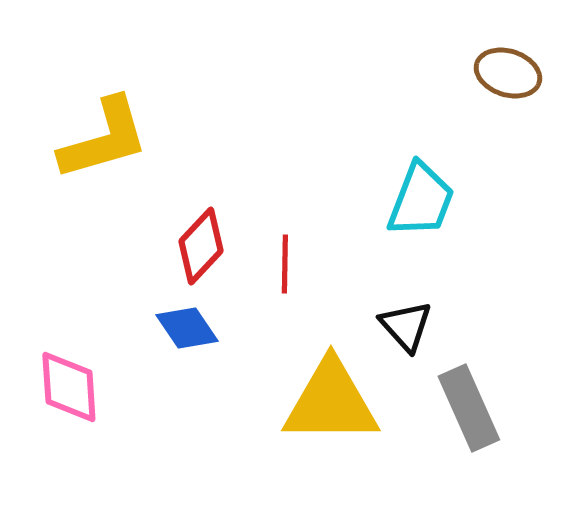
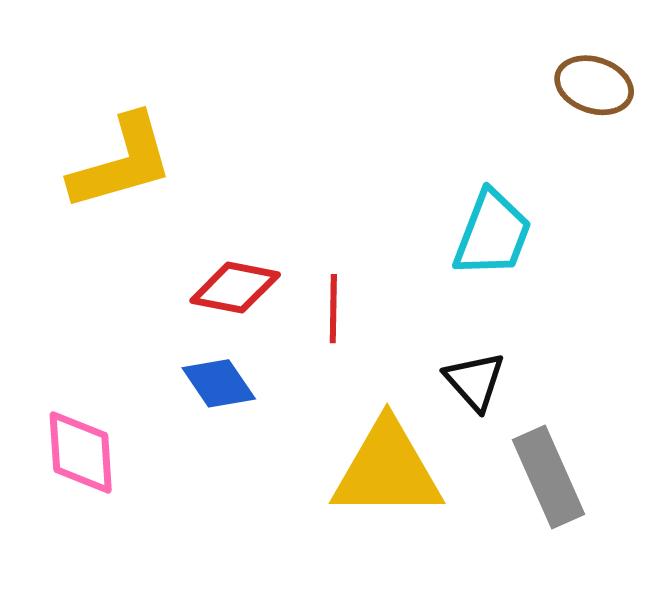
red diamond: (201, 246) -> (235, 288), turned 58

